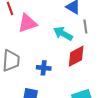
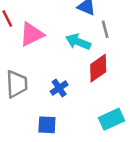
blue cross: (44, 68) -> (59, 88), turned -32

